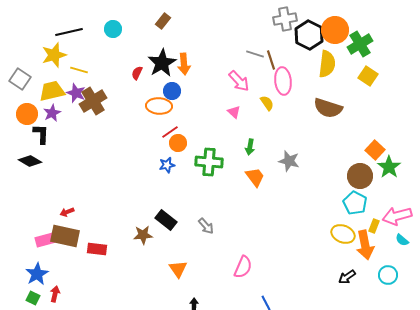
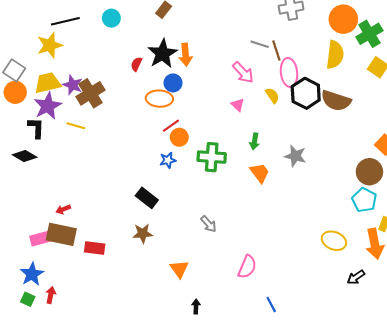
black hexagon: (309, 35) -> (306, 93), moved
yellow line: (79, 70) -> (76, 126), moved
purple star: (52, 113) -> (48, 106), size x1.5
orange circle: (27, 114) -> (15, 92), moved
black rectangle: (166, 220) -> (147, 198), moved
yellow ellipse: (343, 234) -> (334, 241), moved

